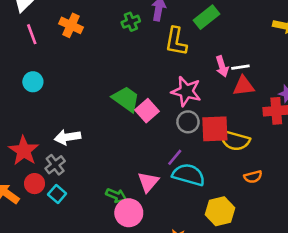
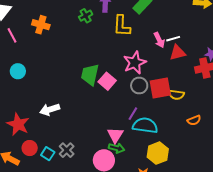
pink star: (186, 91) -> (135, 63), turned -30
green trapezoid: (126, 99) -> (90, 75), turned -105
yellow semicircle: (235, 140) -> (176, 95), size x0.7
gray cross: (55, 165) -> (67, 150), moved
green arrow: (116, 195) -> (117, 148), moved
yellow hexagon: (220, 211) -> (158, 153), moved

